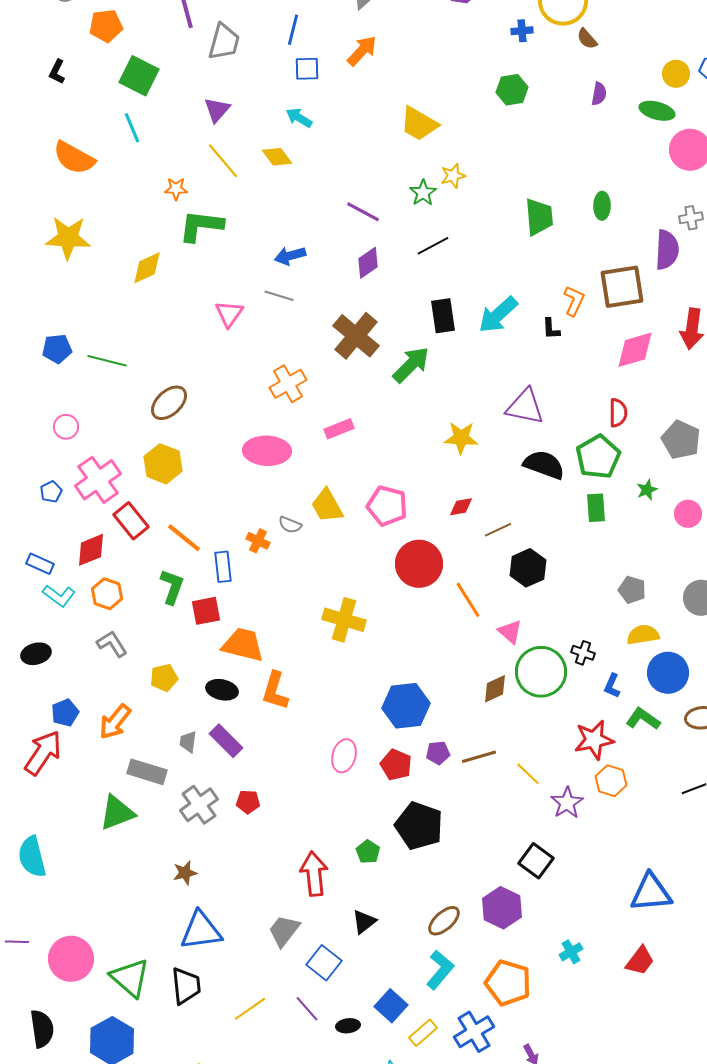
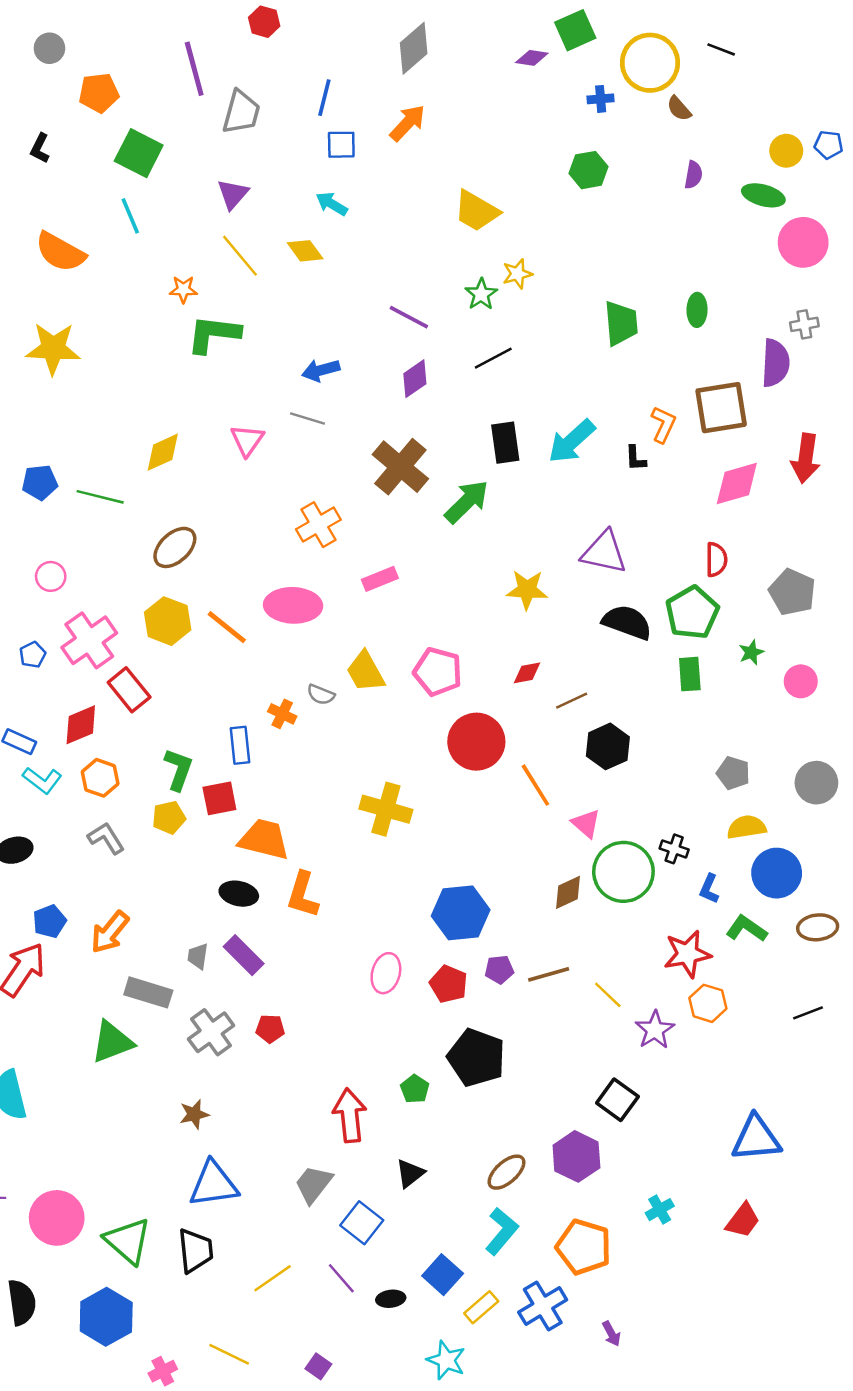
yellow diamond: (147, 268) -> (163, 452), moved
orange line: (184, 538) -> (227, 627), moved
yellow pentagon: (164, 678) -> (169, 818), moved

